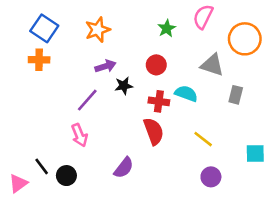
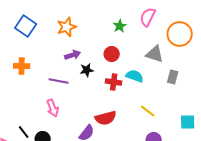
orange cross: (39, 60) -> (22, 66), moved
purple line: (87, 100) -> (59, 81), turned 60
red semicircle: (154, 131) -> (106, 118), moved, turned 95

